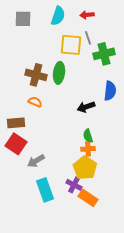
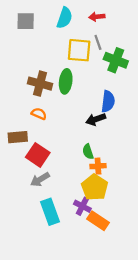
green cross: (104, 54) -> (116, 60), turned 35
blue semicircle: (110, 91) -> (108, 101), moved
green semicircle: (88, 136) -> (88, 152), moved
red square: (16, 144) -> (38, 155), moved

